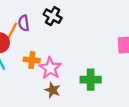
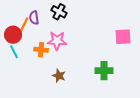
pink star: (50, 68) -> (57, 41), moved, turned -30
green cross: (91, 80) -> (104, 71), moved

